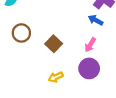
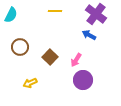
pink arrow: (90, 45) -> (76, 60), moved
yellow arrow: (56, 77) -> (30, 83), moved

